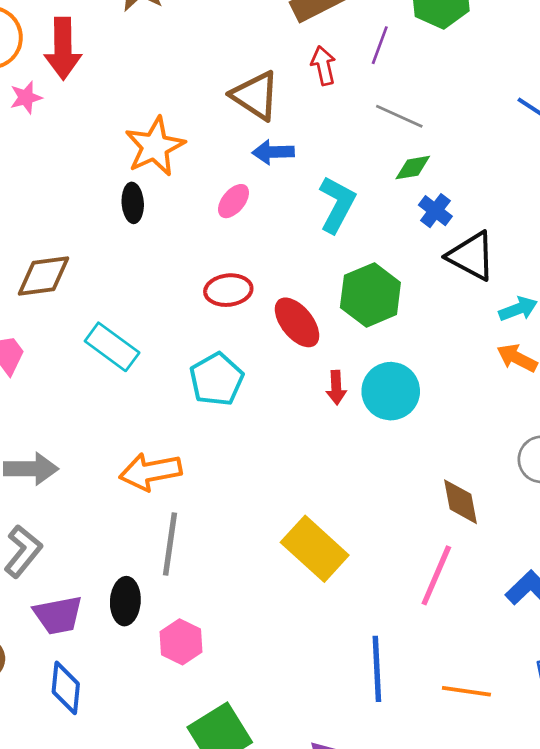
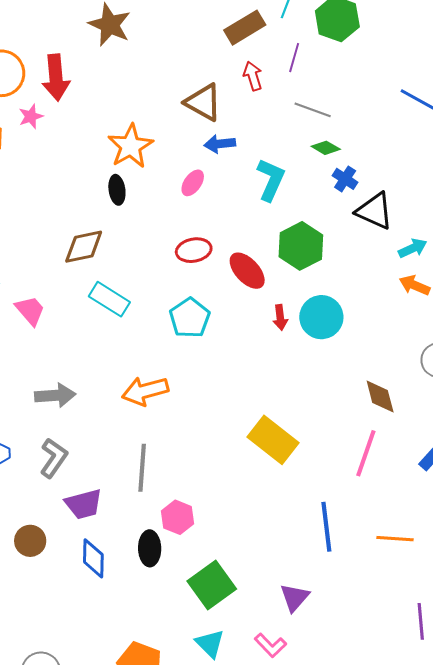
green diamond: (413, 168) -> (326, 148), turned 44
brown diamond: (43, 276) -> (84, 247), moved
gray line: (170, 544) -> (142, 468), moved
black ellipse: (125, 601) -> (150, 548), moved

